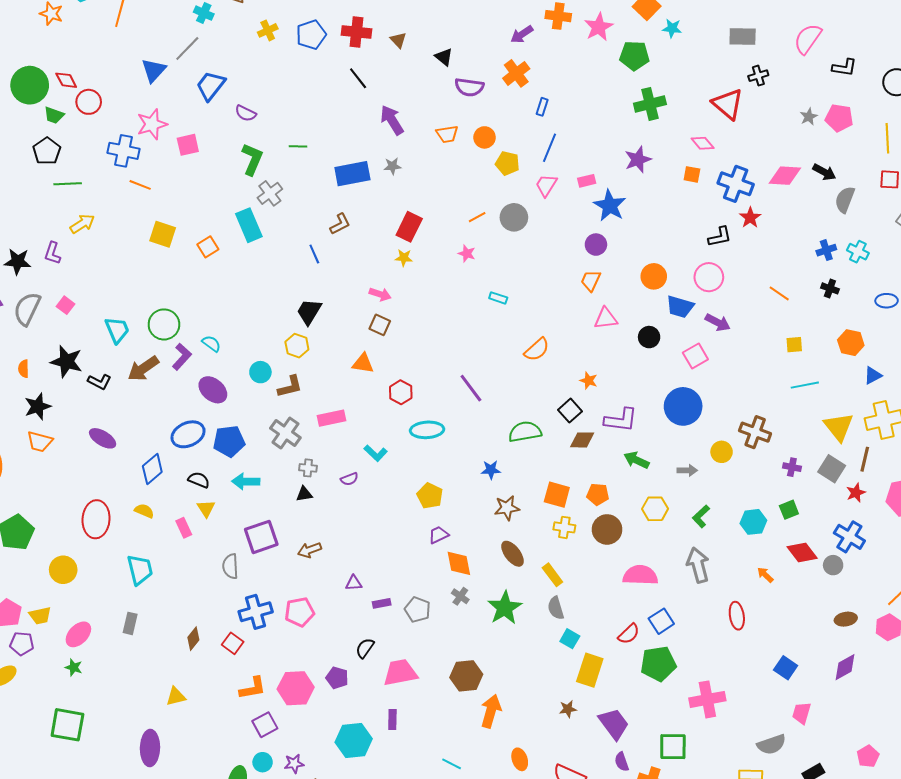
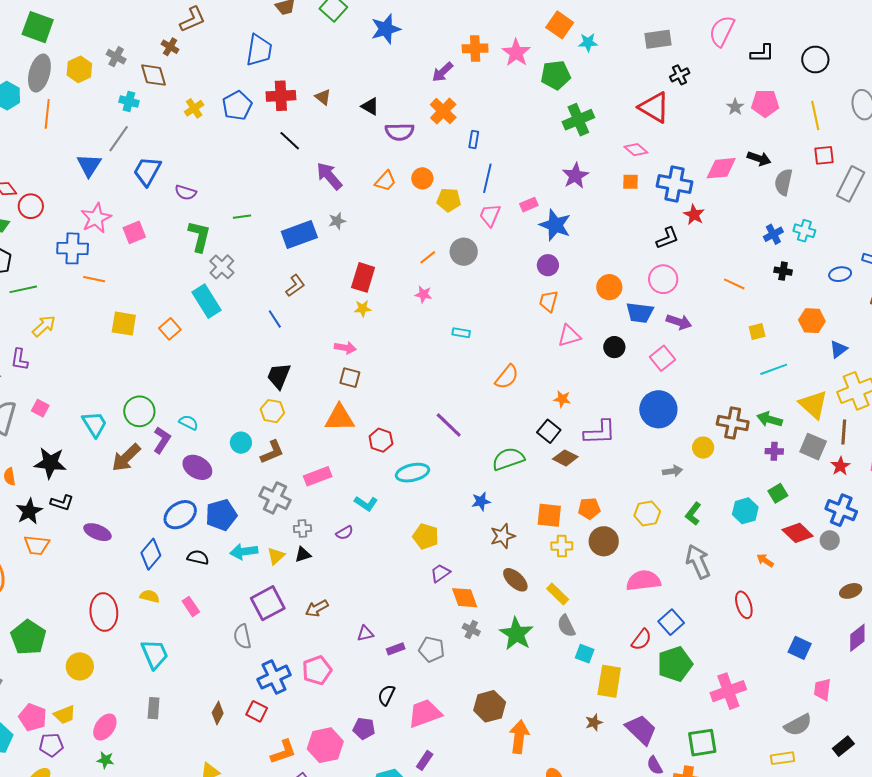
orange trapezoid: (447, 134) -> (385, 181), turned -30
orange triangle: (363, 363) -> (340, 418), size x1.4
black L-shape: (99, 382) -> (62, 503), moved
brown diamond: (582, 440) -> (565, 458), turned 35
green arrow: (636, 460) -> (770, 419), moved
yellow triangle: (206, 509) -> (276, 556), moved, turned 30
purple rectangle: (392, 720) -> (425, 760), turned 42

